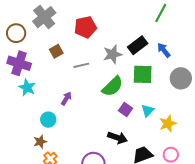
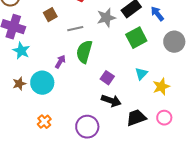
green square: (143, 74) -> (136, 38), turned -30
green semicircle: (113, 86) -> (84, 52), moved, turned 150
purple square: (126, 110) -> (107, 78), moved
cyan circle: (48, 120) -> (42, 83), size x1.5
brown star: (40, 142) -> (19, 84), moved

